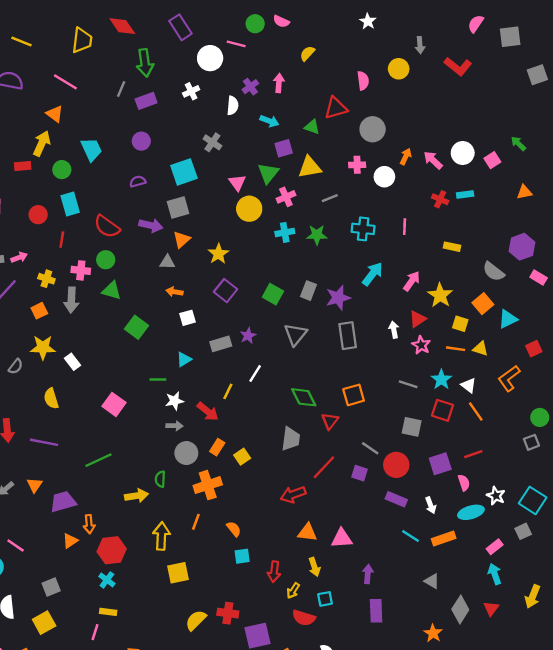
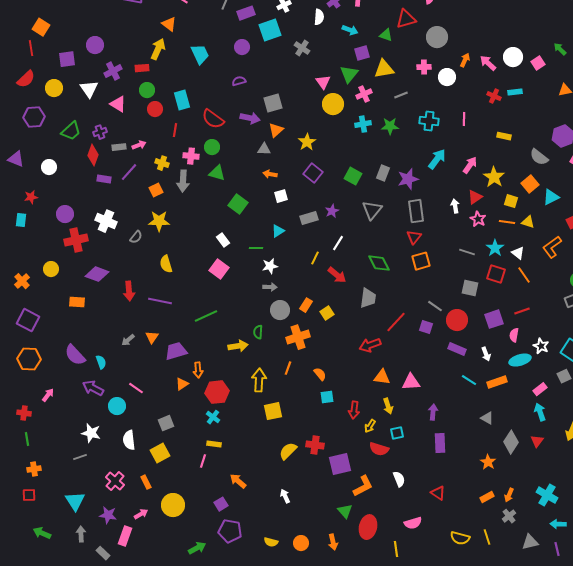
green circle: (62, 170) -> (147, 90), moved
cyan square: (184, 172) -> (270, 30), moved
white rectangle: (73, 362) -> (223, 240), moved
red arrow: (208, 412) -> (337, 275), moved
red triangle: (330, 421) -> (414, 237), moved
pink semicircle: (464, 483) -> (514, 335), turned -152

